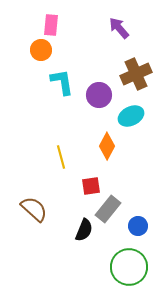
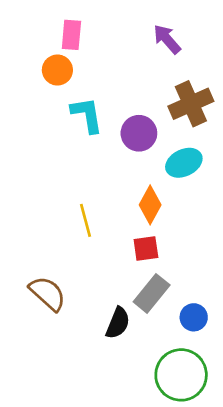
red square: (91, 186) -> (146, 248), moved

